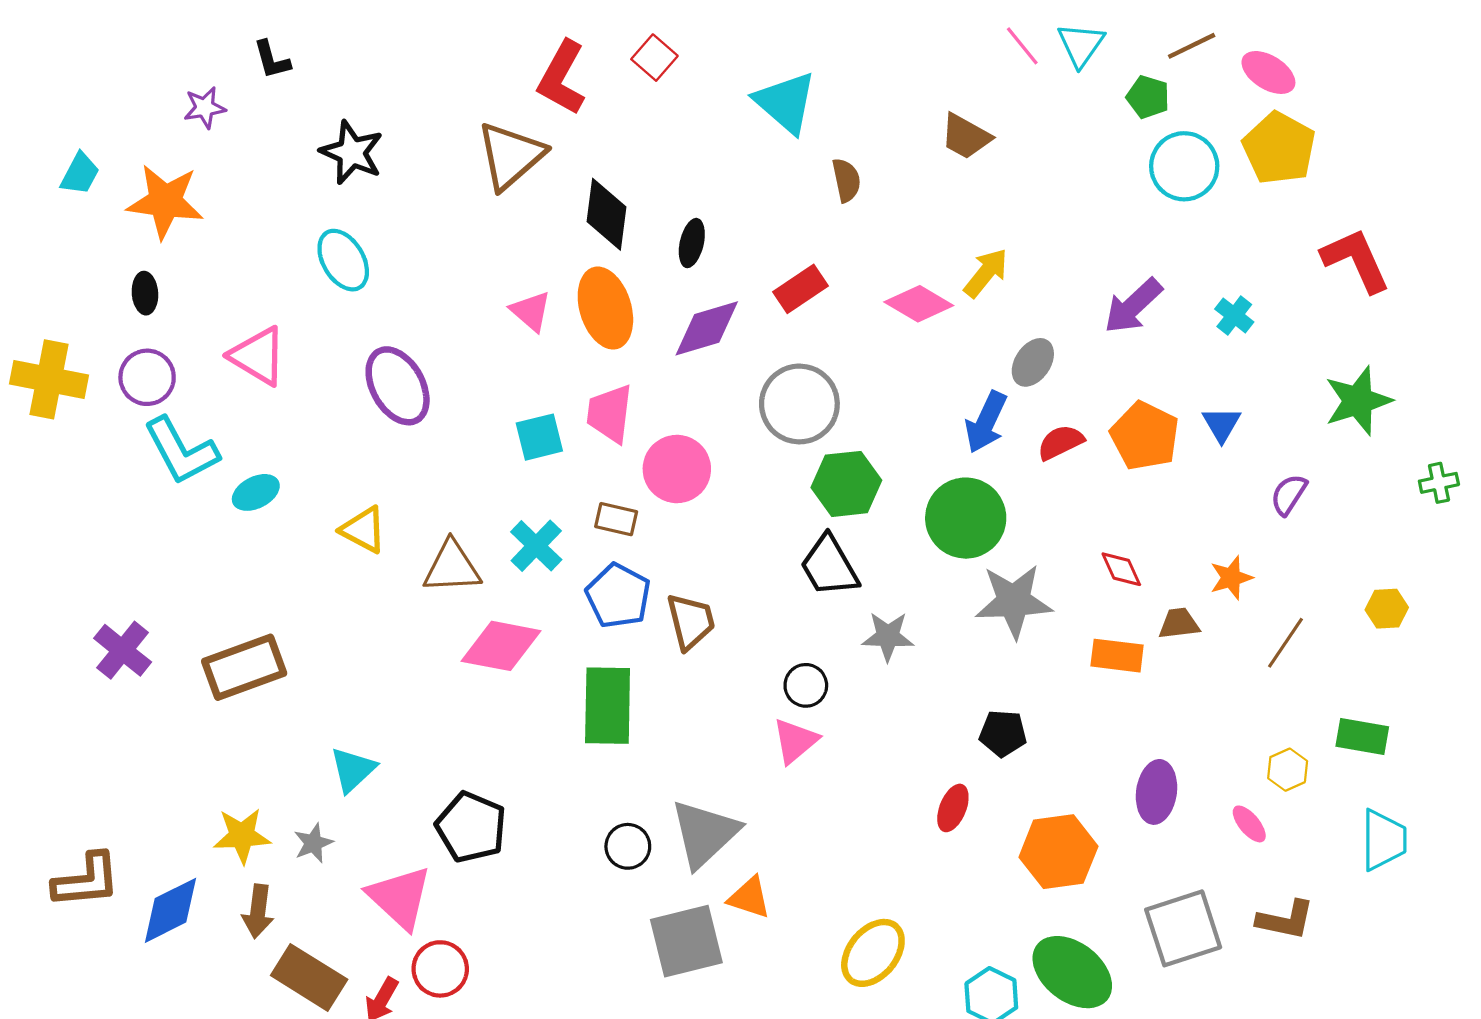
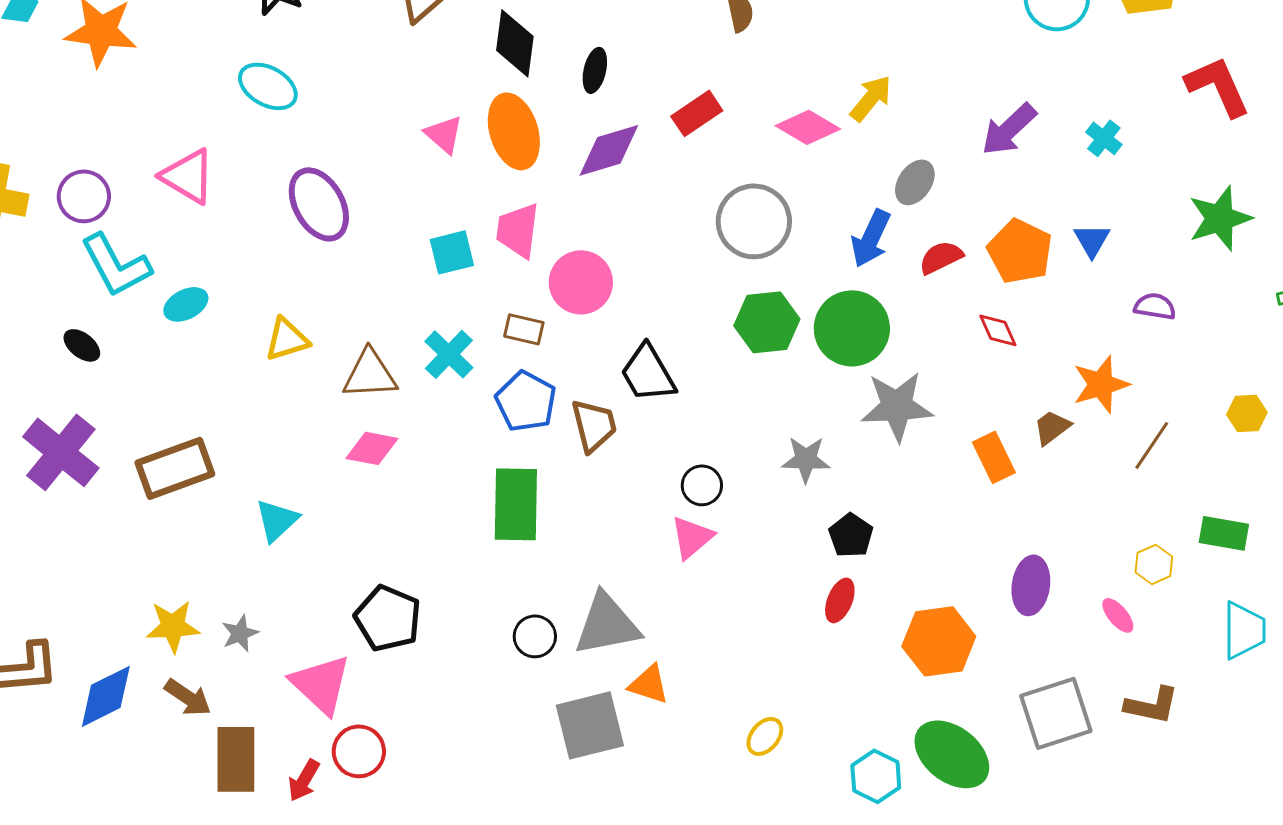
cyan ellipse: (343, 260) -> (268, 86), turned -30
black ellipse: (145, 293) -> (82, 345), moved, turned -48
gray circle: (799, 404) -> (754, 221), moved
green hexagon: (846, 484) -> (767, 322), moved
purple semicircle: (1289, 495) -> (1155, 306), turned 66
yellow triangle: (363, 530) -> (287, 339), turned -45
black trapezoid: (829, 566) -> (648, 373), moved
red diamond: (1121, 569) -> (998, 330), moved
orange star: (1231, 578) -> (1101, 384), size x1.4
brown trapezoid: (1179, 624) -> (1052, 427), turned -30
gray star: (888, 636) -> (806, 459), moved
pink diamond: (501, 646) -> (372, 448), moved, size x0.7
purple cross: (123, 650) -> (61, 452), size x1.4
orange rectangle: (1117, 656) -> (994, 457), turned 57
black pentagon: (1003, 733) -> (851, 535), moved, turned 30
cyan triangle: (353, 770) -> (277, 520), moved
gray triangle: (705, 834) -> (607, 624), turned 32
brown arrow: (258, 911) -> (188, 697), turned -63
yellow ellipse: (873, 953) -> (765, 736), size x0.6
brown rectangle: (309, 977) -> (236, 759), turned 58

